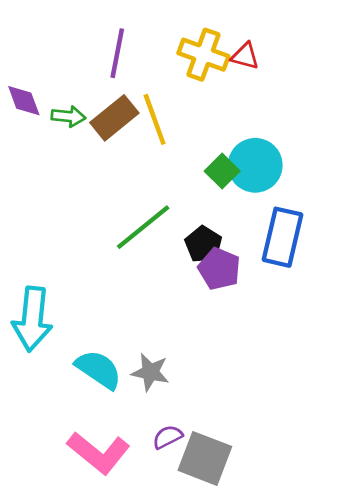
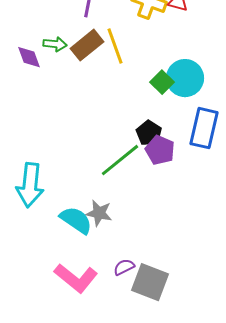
purple diamond: (24, 101) -> (29, 57), moved
green line: (143, 227) -> (120, 160), moved
gray star: (150, 372) -> (99, 213), moved

